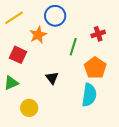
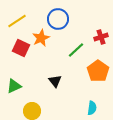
green line: (73, 47) -> (76, 50), turned 30
red square: (18, 55) -> (21, 48), moved
cyan semicircle: (89, 95) -> (92, 108), moved, size x0.6

